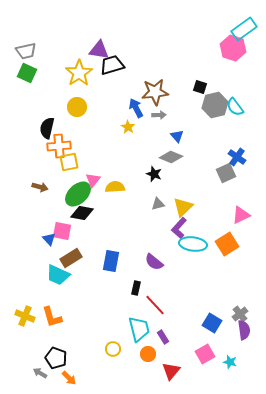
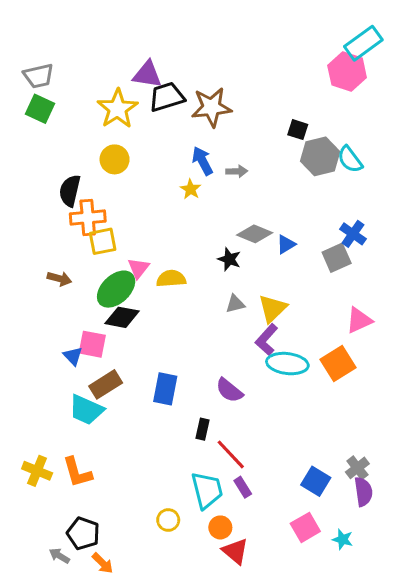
brown star: (155, 92) -> (211, 107), moved
blue triangle: (177, 136) -> (286, 244), moved, turned 40
purple rectangle: (163, 337) -> (243, 487), moved
red triangle: (171, 371) -> (235, 551), moved, turned -30

